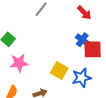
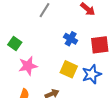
blue cross: (82, 40) -> (71, 39), moved

